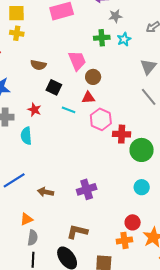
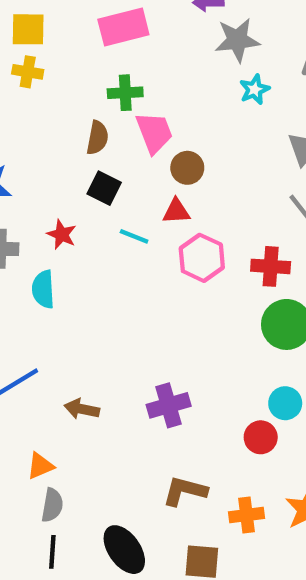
gray star: (115, 16) -> (237, 40), size x1.5
green cross: (102, 38) -> (125, 93), moved
brown semicircle: (38, 65) -> (97, 138), moved, turned -91
red cross: (122, 134) -> (271, 266), moved
red circle: (133, 222) -> (261, 437), moved
brown L-shape: (77, 232) -> (185, 491), moved

